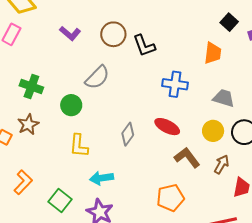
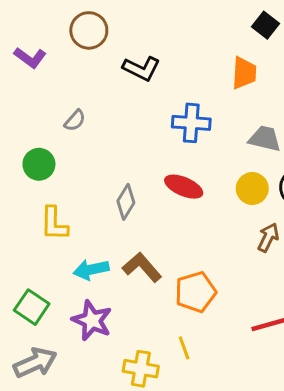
brown circle: (113, 34) -> (89, 30), moved
black L-shape: (144, 46) -> (141, 69), turned -40
gray semicircle: (97, 77) -> (75, 121), size x0.6
brown L-shape: (187, 158) -> (142, 267), moved

